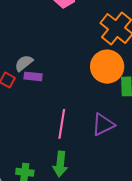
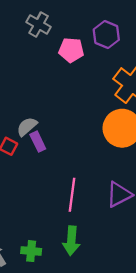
purple rectangle: (33, 76) -> (38, 142), turned 60

